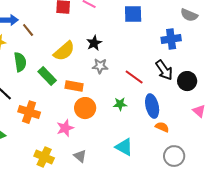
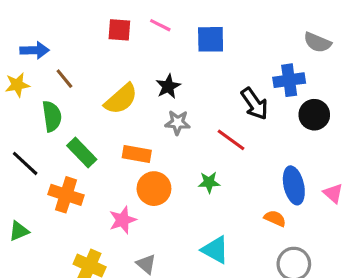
blue square: (133, 14) -> (211, 39), moved
brown line: (28, 30) -> (64, 79), moved
black arrow: (164, 70) -> (255, 104), moved
green rectangle: (47, 76) -> (82, 152), moved
black circle: (187, 81) -> (314, 115), moved
blue ellipse: (152, 106) -> (294, 185), moved

